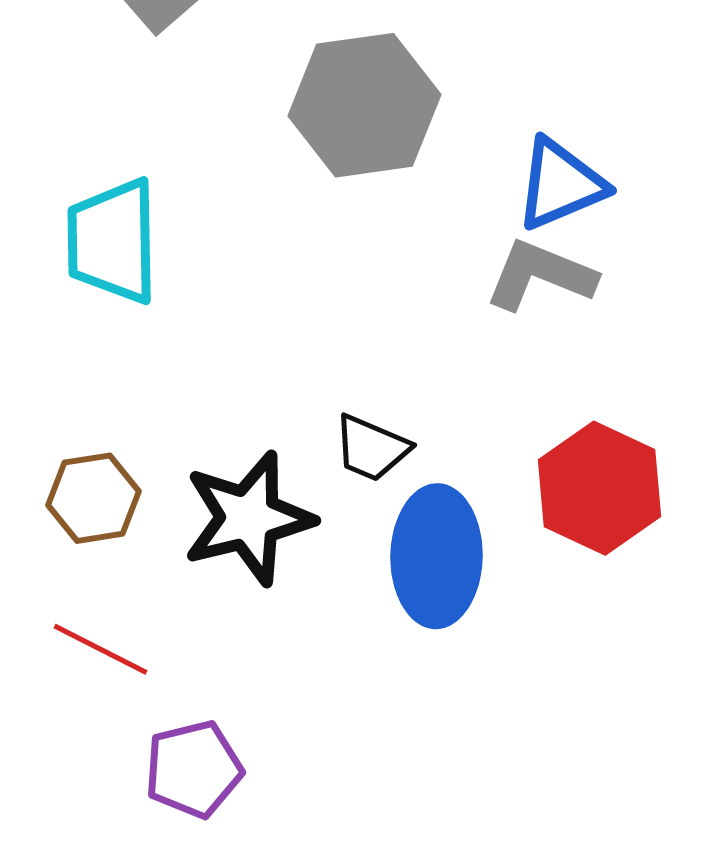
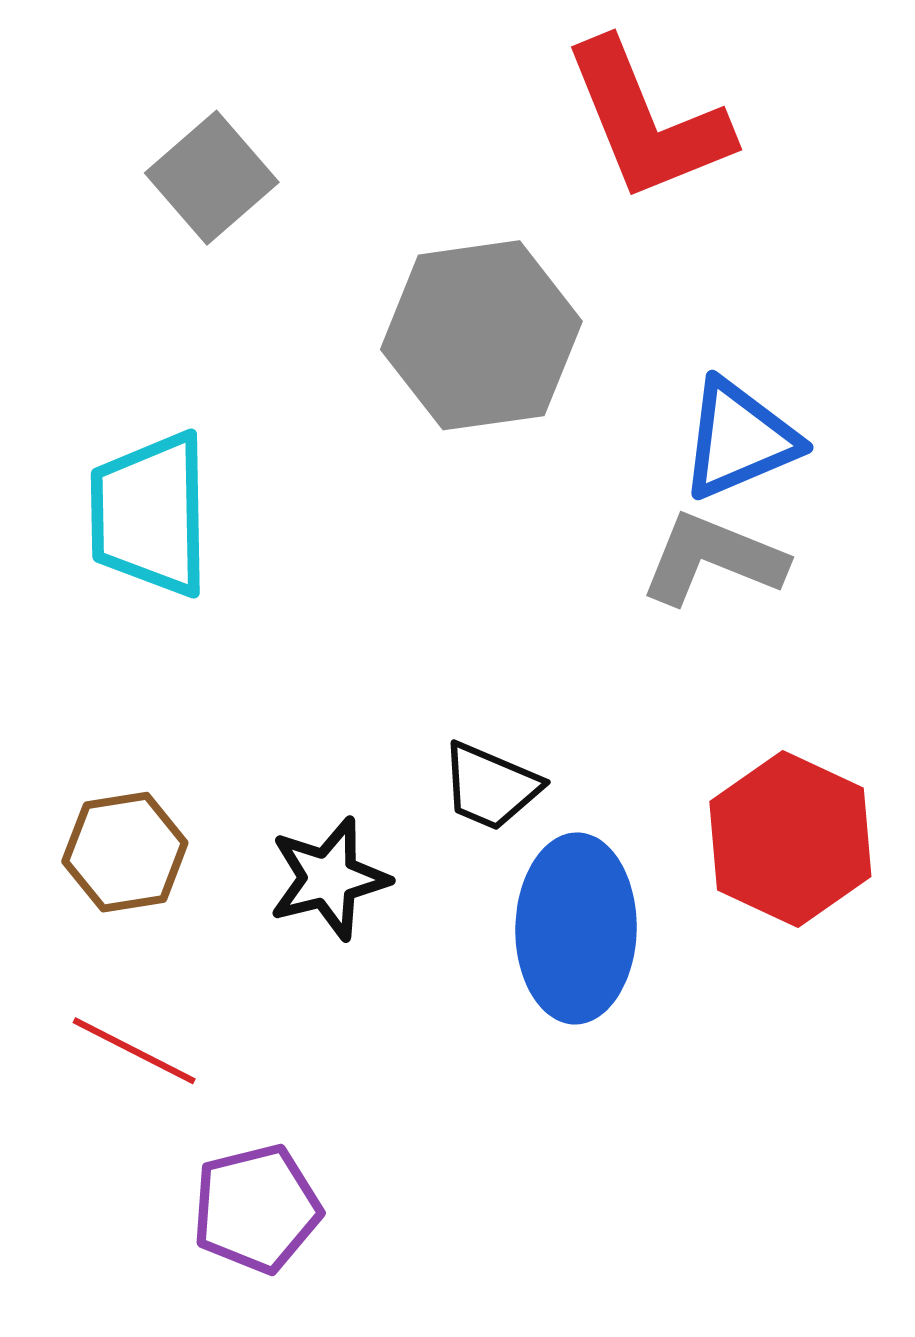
black star: (248, 518) -> (329, 878), size x0.7

